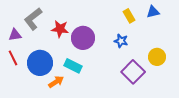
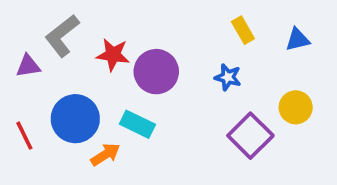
blue triangle: (153, 12) -> (298, 40), moved
red line: (13, 58) -> (24, 136), moved

